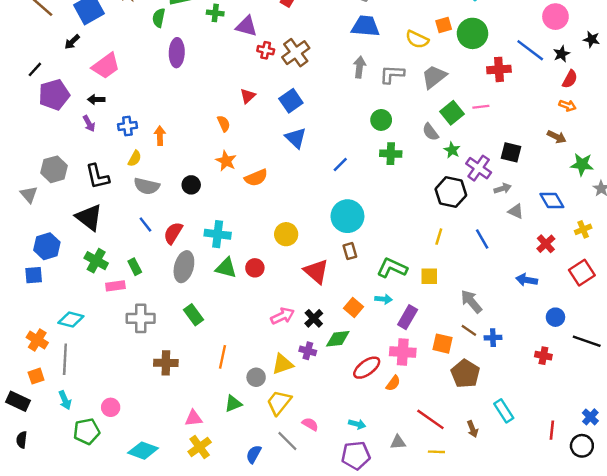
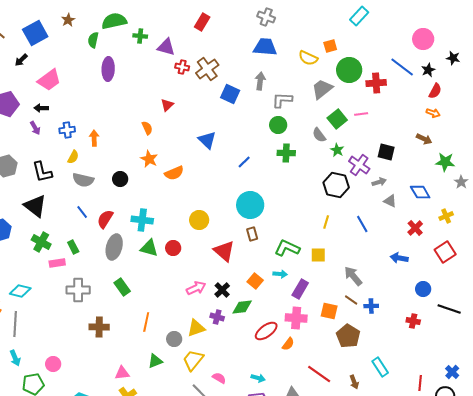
green circle: (473, 33) -> (349, 70), moved
gray L-shape: (392, 74) -> (282, 100), moved
blue square: (291, 101) -> (230, 94), moved, turned -30

